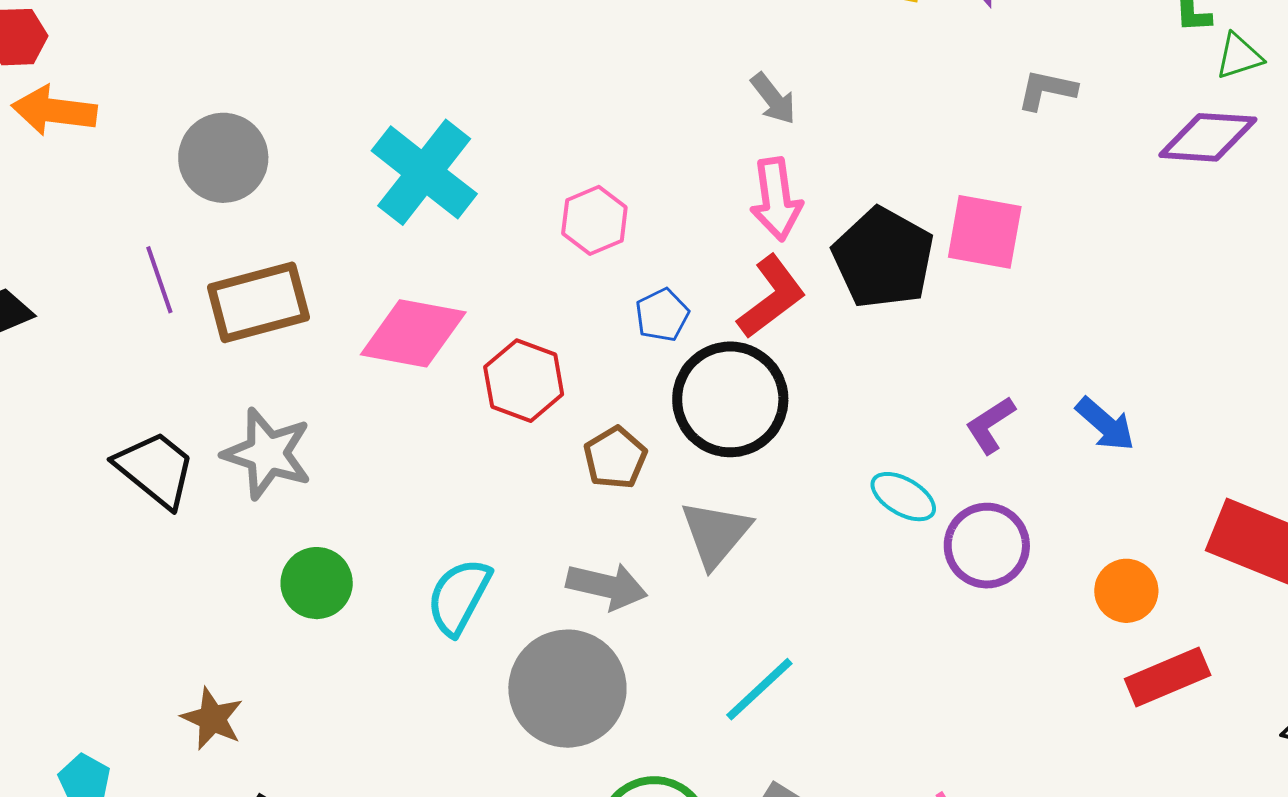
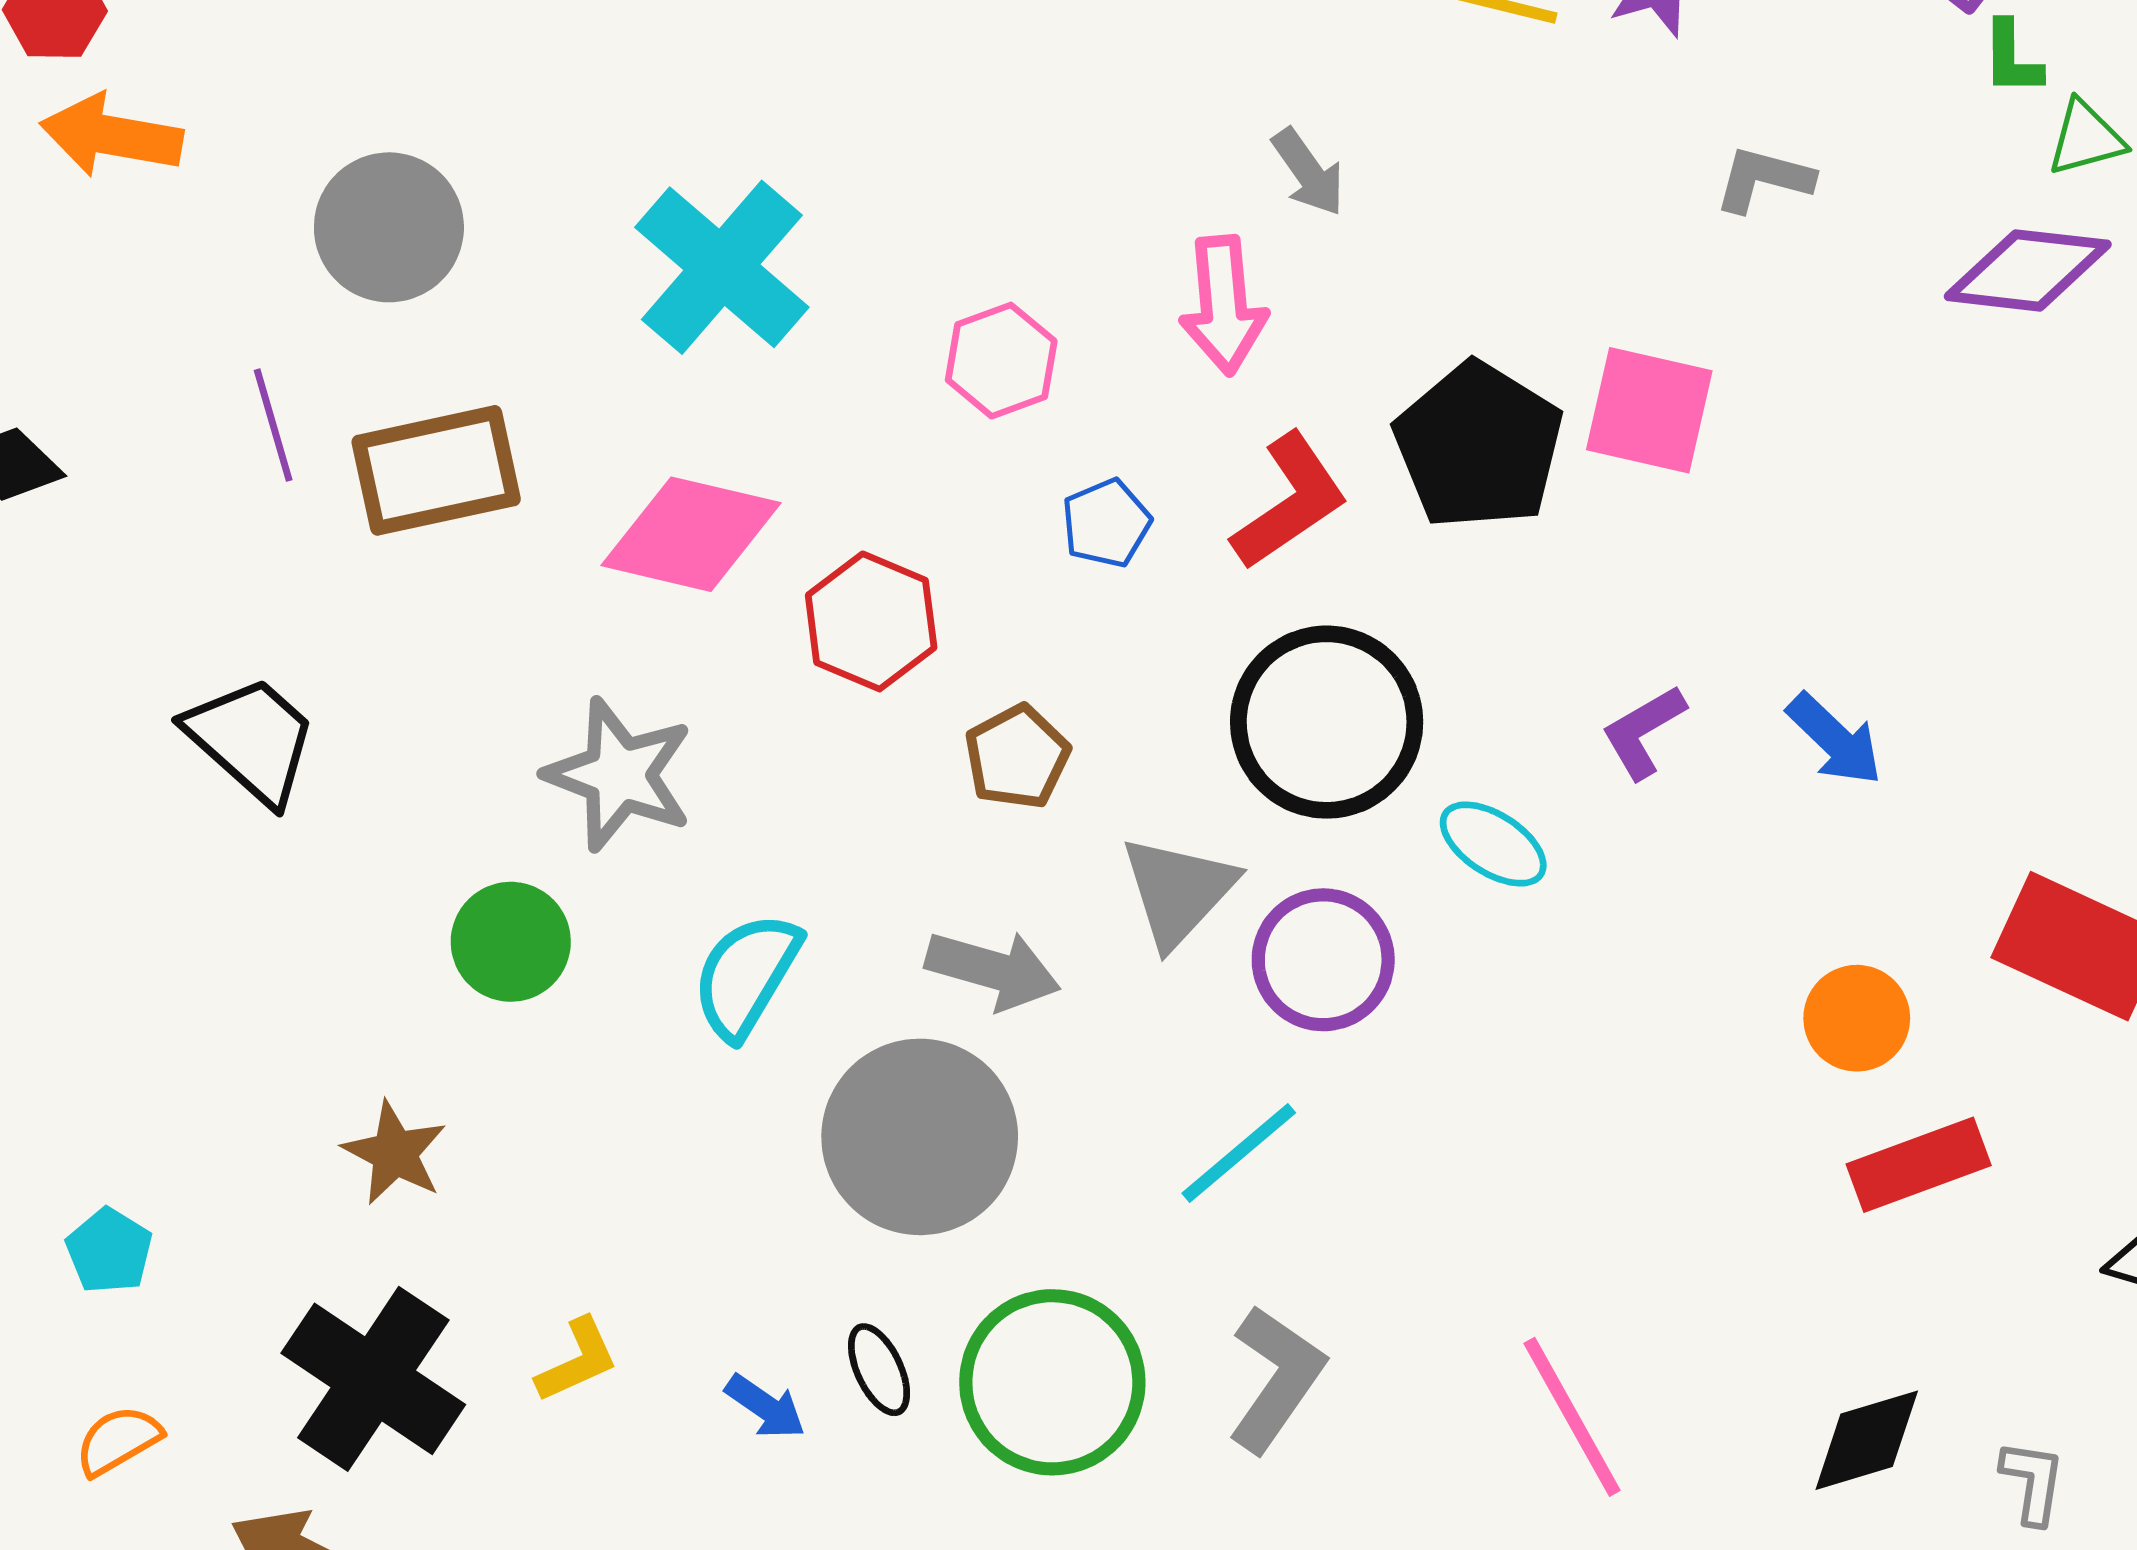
pink arrow: (776, 199) -> (1223, 305), moved
black circle: (730, 399) -> (1327, 722), moved
gray star: (267, 454) -> (619, 775), moved
purple circle: (987, 546) -> (1323, 960), moved
brown star: (212, 719) -> (395, 1153), moved

